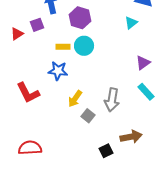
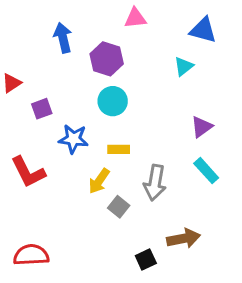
purple square: (37, 25) -> (42, 109), moved
yellow rectangle: (63, 47) -> (119, 149), moved

